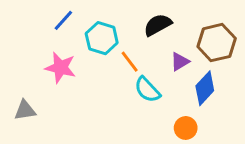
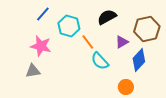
gray triangle: (25, 110) -> (33, 71), moved

